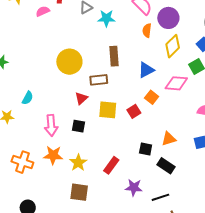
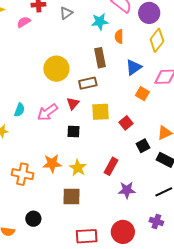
cyan star: (106, 18) -> (100, 22), moved
orange semicircle: (147, 30) -> (119, 37), moved
red square: (134, 111) -> (126, 123), moved
pink arrow: (51, 125) -> (47, 112), moved, turned 65
black square: (146, 149) -> (143, 146), turned -32
purple star: (134, 188) -> (127, 190), moved
brown square: (79, 192) -> (71, 196), moved

